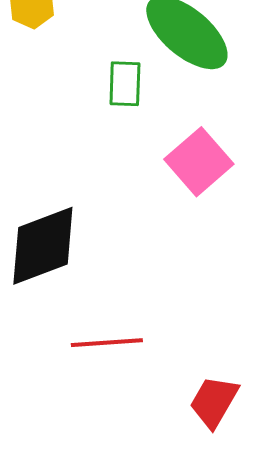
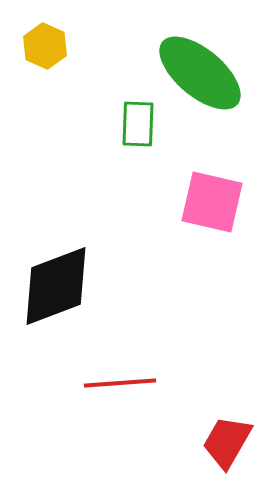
pink square: (199, 162) -> (212, 202), turned -36

